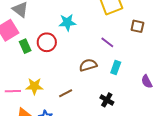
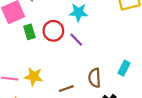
purple line: (107, 42) -> (76, 40), moved
brown semicircle: (88, 65) -> (95, 78), moved, turned -84

